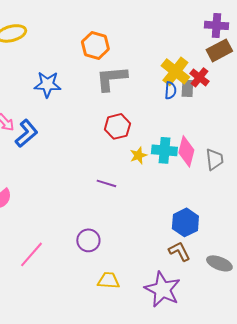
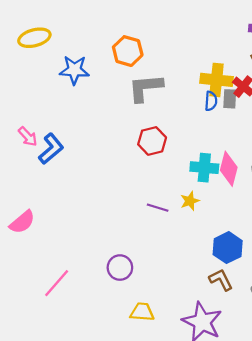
yellow cross: (175, 71) -> (216, 80), turned -32
blue star: (47, 84) -> (74, 70), moved
yellow star: (138, 155) -> (190, 201), moved
purple line: (106, 183) -> (158, 208), moved

